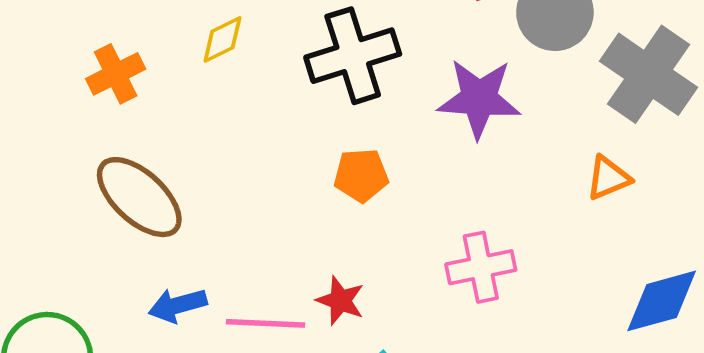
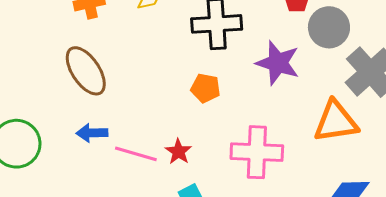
orange triangle: (608, 178) -> (336, 122), size x1.8
pink cross: (481, 267) -> (257, 152), size x1.4

